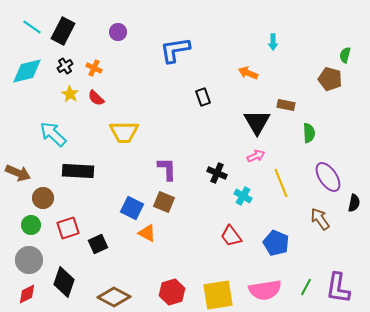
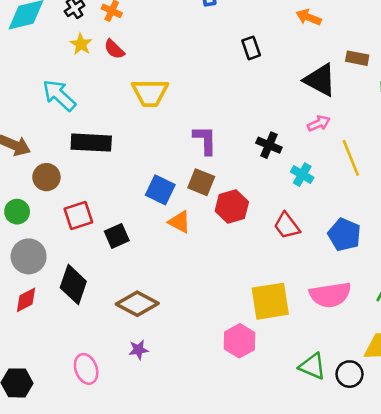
black triangle: (257, 122) -> (320, 80), turned -32
green circle: (31, 225) -> (17, 212), moved
red hexagon: (172, 292) -> (232, 207), moved

